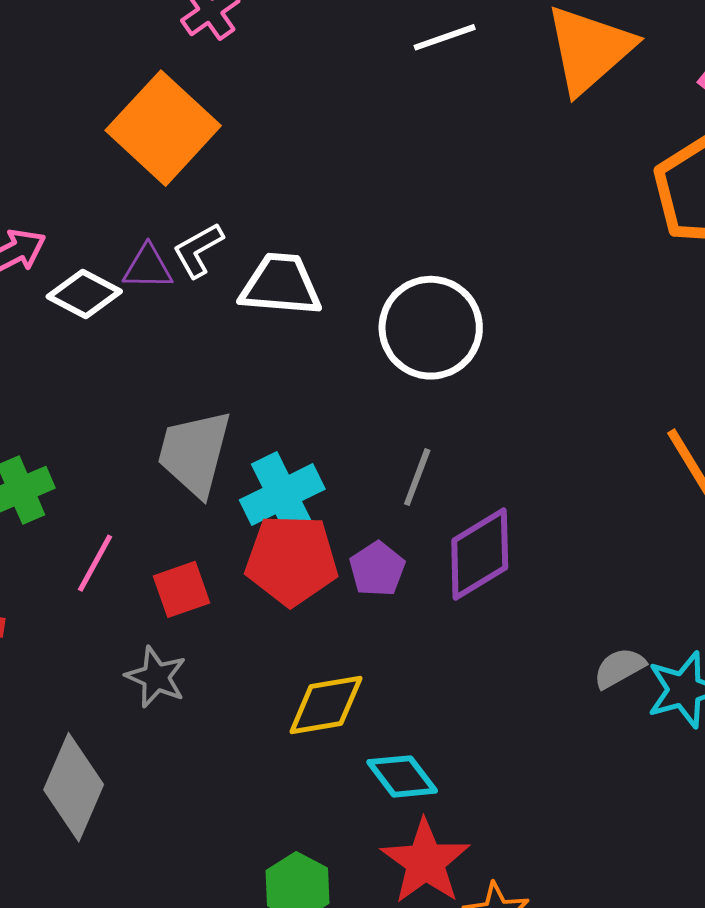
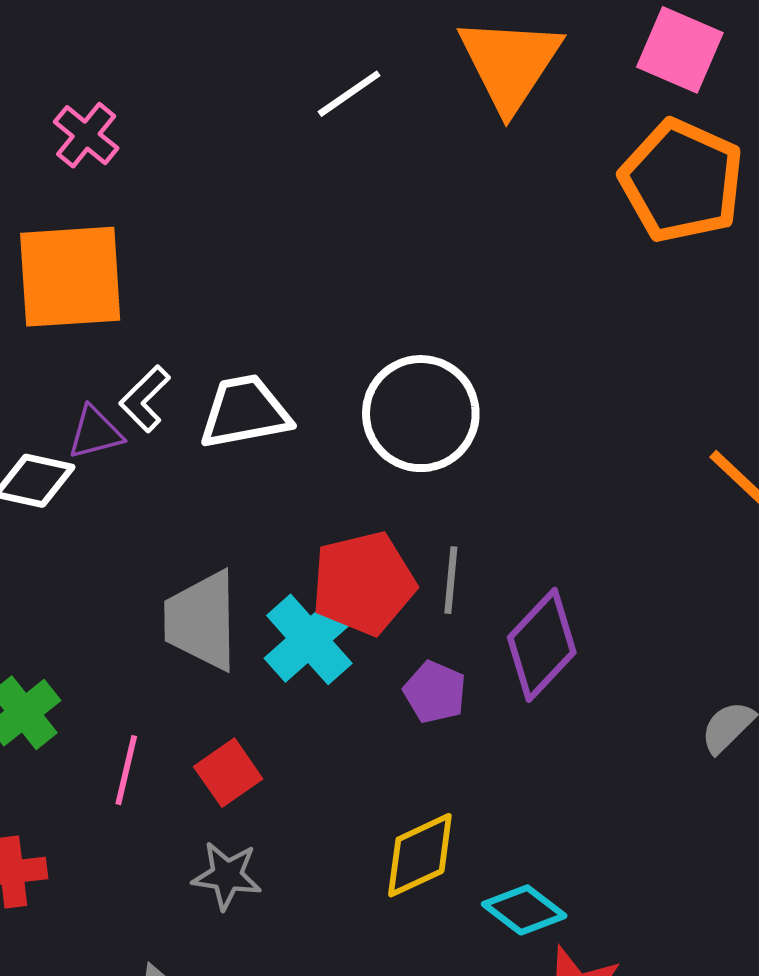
orange square: (163, 128) -> (70, 277), turned -31
red pentagon: (292, 560) -> (363, 583), moved

